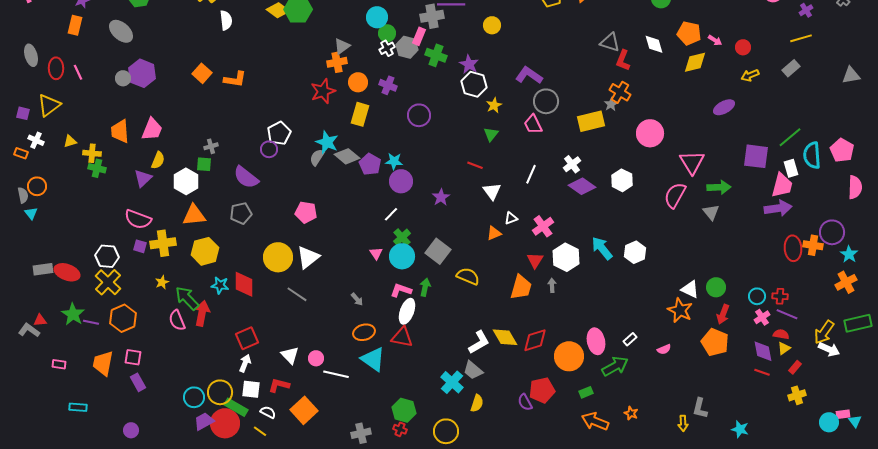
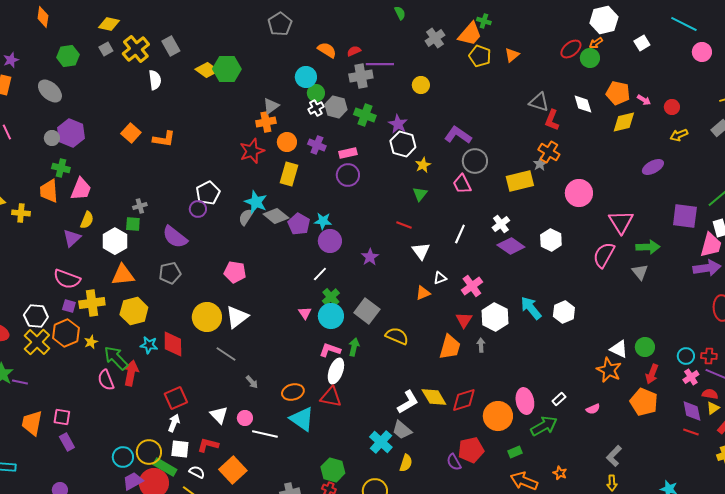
pink rectangle: (419, 36) -> (348, 153), moved, turned 54
green cross: (97, 168) -> (61, 168), moved
gray arrow: (357, 299) -> (252, 382), moved
orange hexagon: (123, 318) -> (66, 333), moved
gray L-shape: (700, 408) -> (614, 456), moved, turned 30

